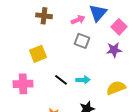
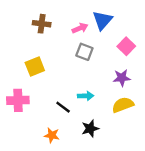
pink square: (119, 27) -> (126, 46), moved
purple star: (114, 50) -> (122, 78), moved
black line: (61, 80) -> (63, 107), moved

